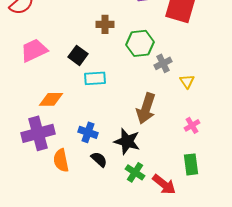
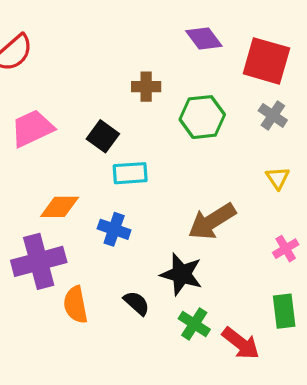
gray cross: (163, 63) -> (273, 115), moved, turned -30
brown arrow: (146, 108) -> (212, 221), turned 40
blue cross: (88, 132) -> (114, 229), moved

